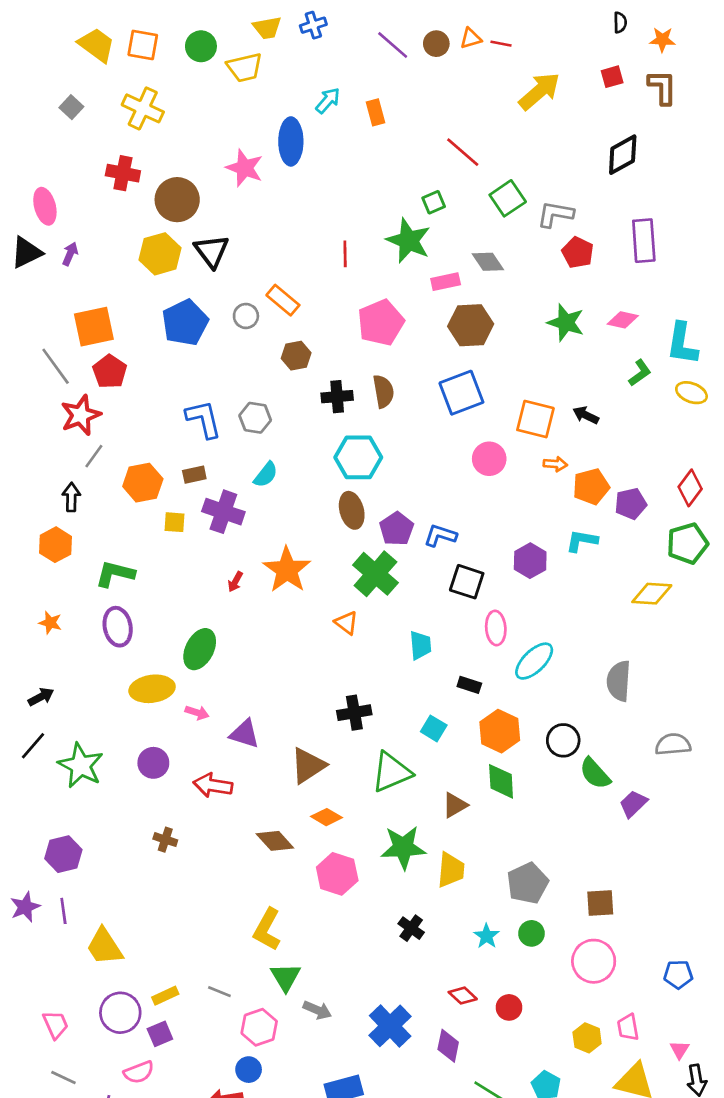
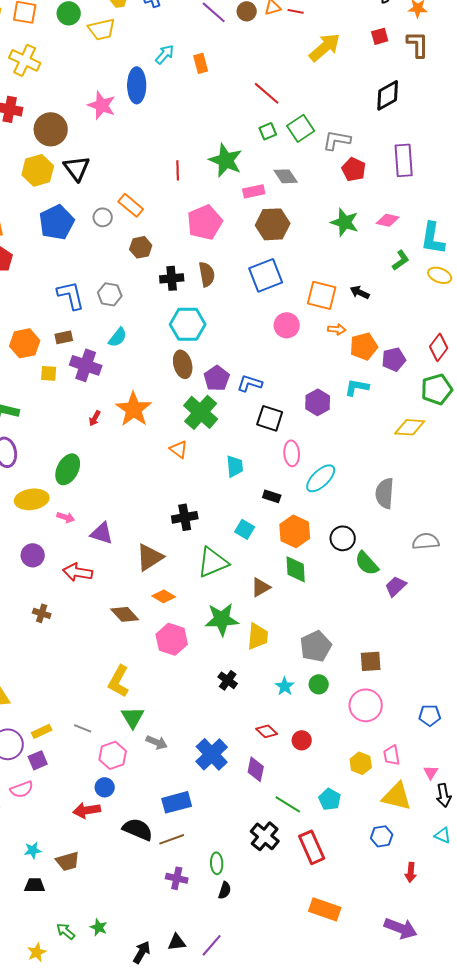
green square: (434, 202) -> (268, 131), moved

